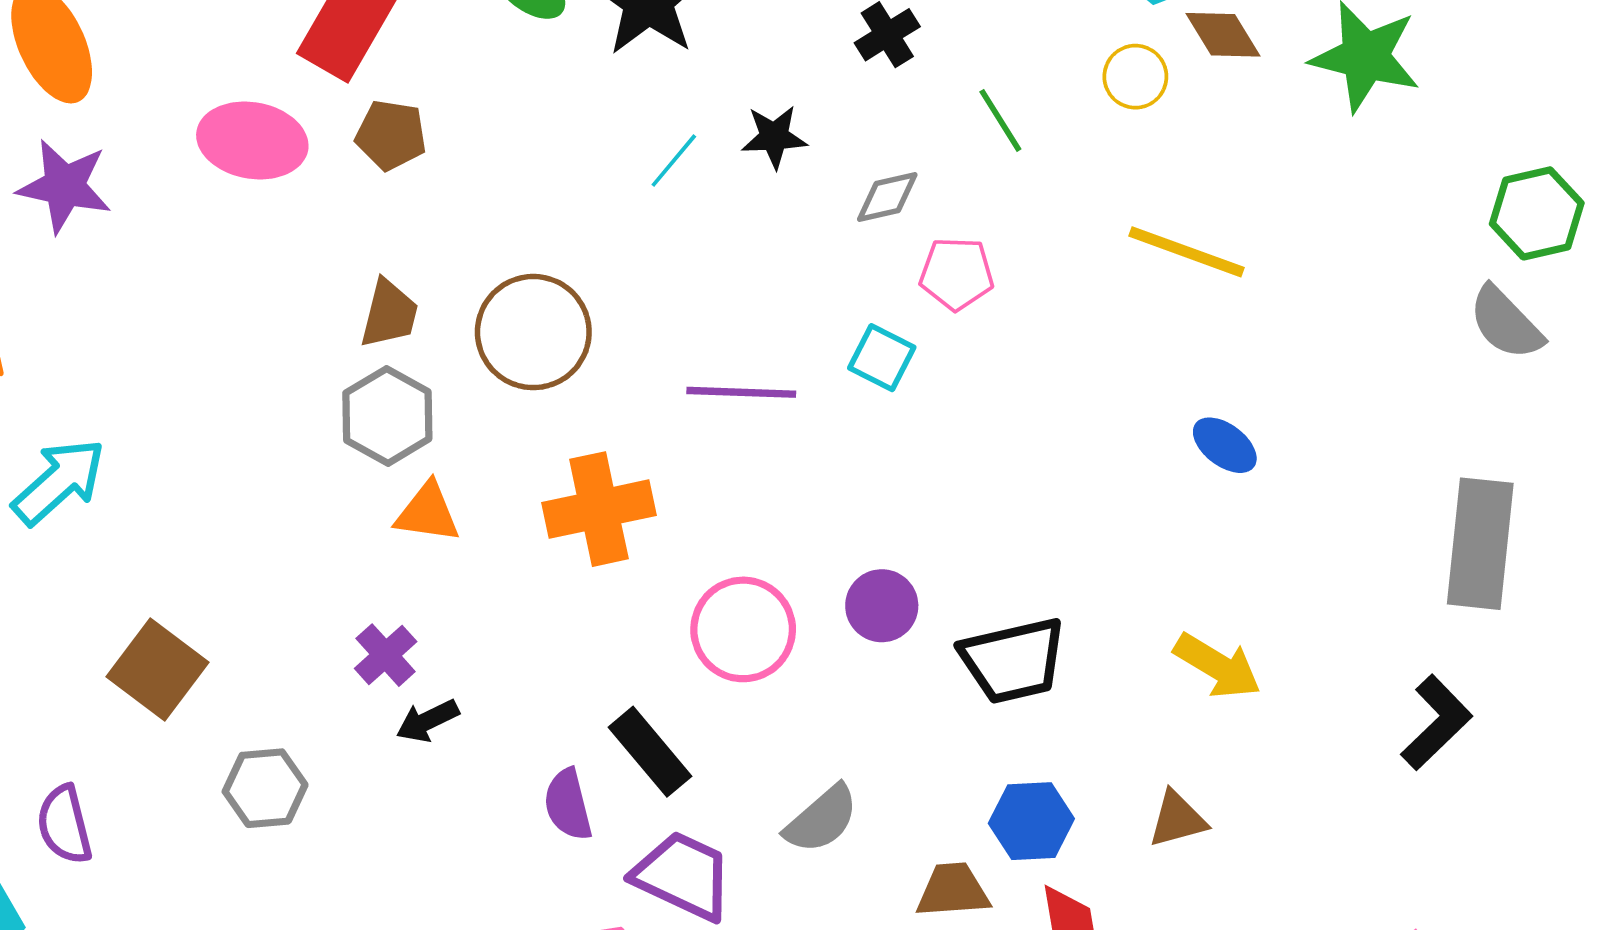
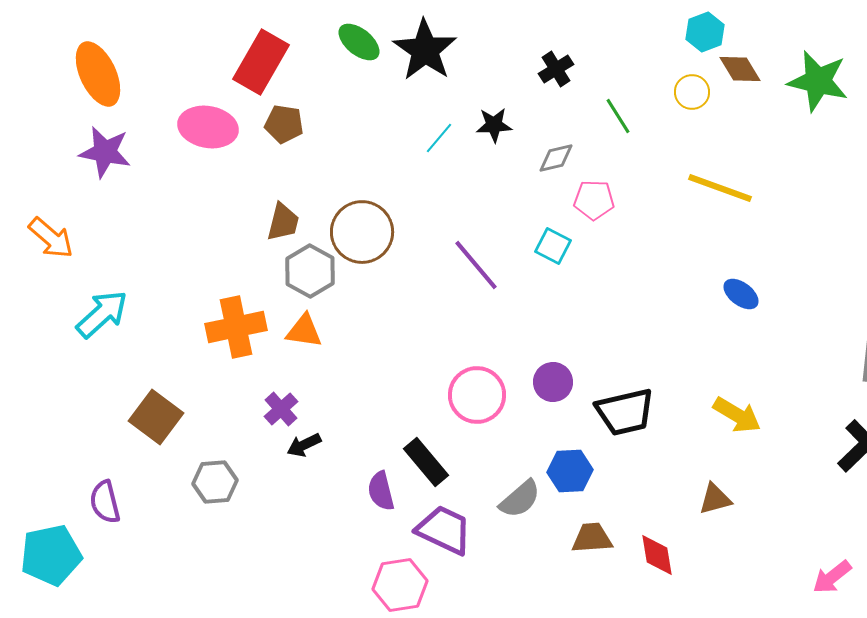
purple line: (741, 392) -> (476, 265), turned 48
gray hexagon: (387, 416) -> (310, 271), moved
orange cross: (599, 509) -> (236, 327), moved
blue hexagon: (1031, 821) -> (570, 471), moved

